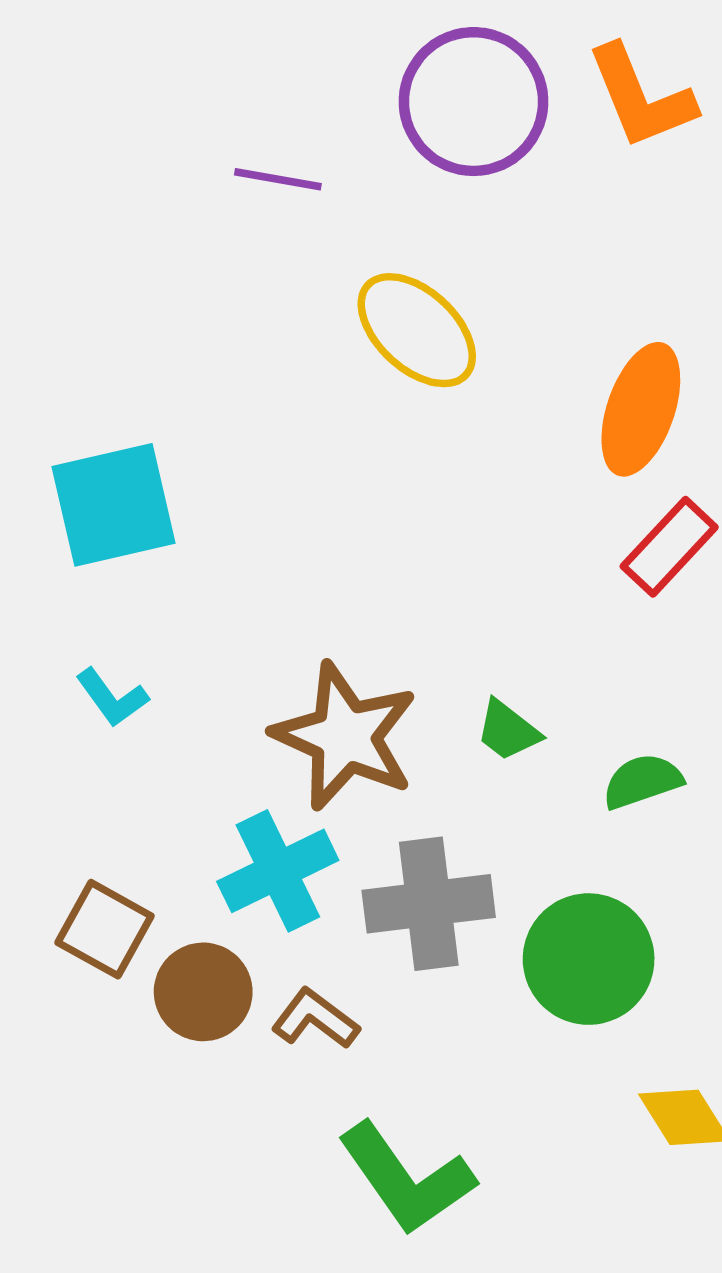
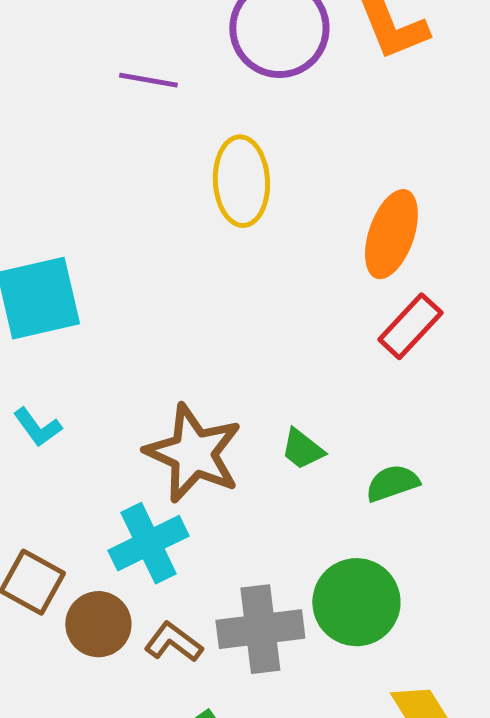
yellow ellipse: (417, 330) -> (241, 181), turned 44
gray cross: (429, 904) -> (260, 629), moved

